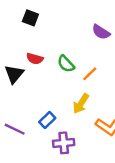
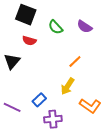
black square: (30, 18) -> (26, 15), size x1.5
red semicircle: (35, 59) -> (29, 41), moved
green semicircle: (66, 64) -> (56, 27), moved

